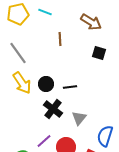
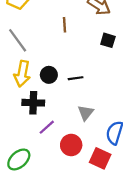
yellow arrow: (22, 83) -> (22, 74), turned 45
black cross: (53, 109) -> (33, 103), moved, turned -36
purple line: (44, 141) -> (47, 127), moved

